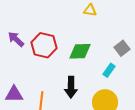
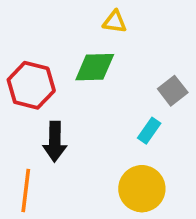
green diamond: (80, 51) -> (95, 67), moved
black arrow: (71, 87) -> (55, 142), moved

